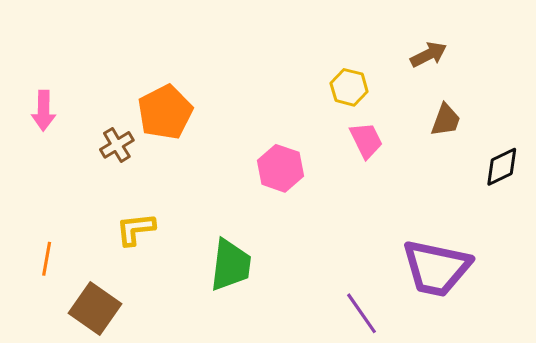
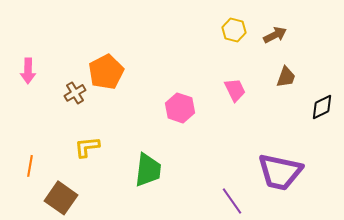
yellow hexagon: (349, 87) -> (234, 30), moved

